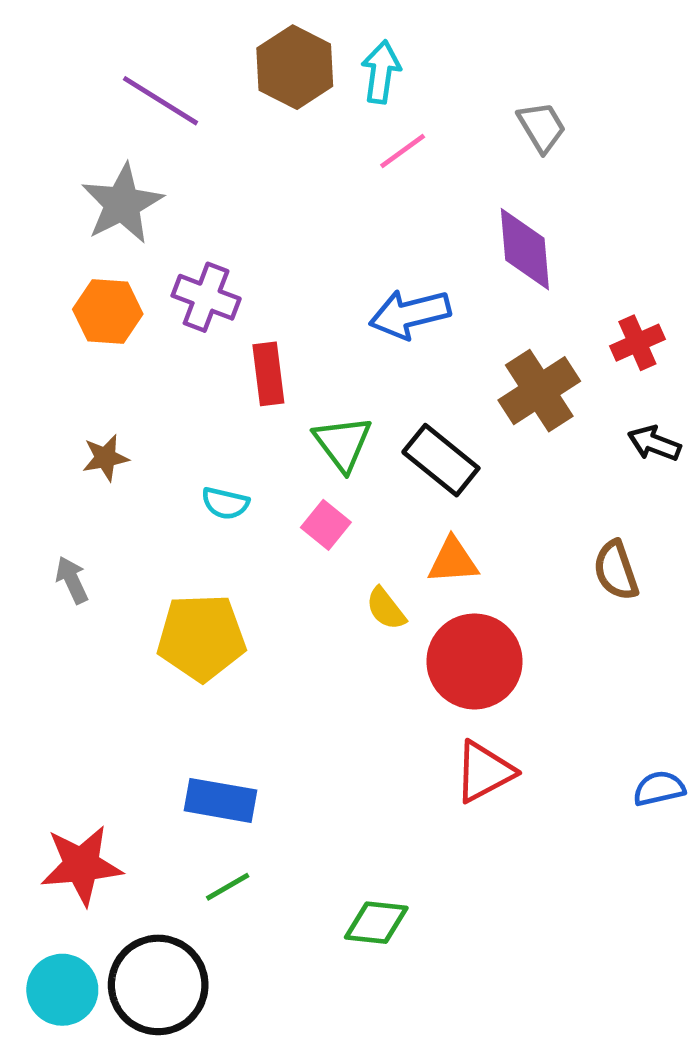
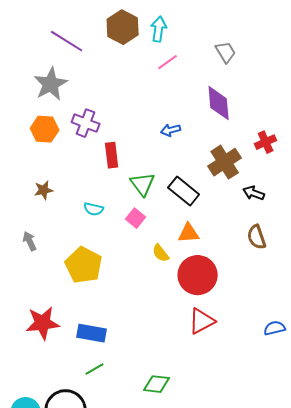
blue arrow: (410, 314) -> (171, 130), size x0.6
black arrow: (654, 443) -> (254, 193), moved
yellow pentagon: (201, 637) -> (84, 265), turned 30
red star: (81, 865) -> (43, 323), moved

